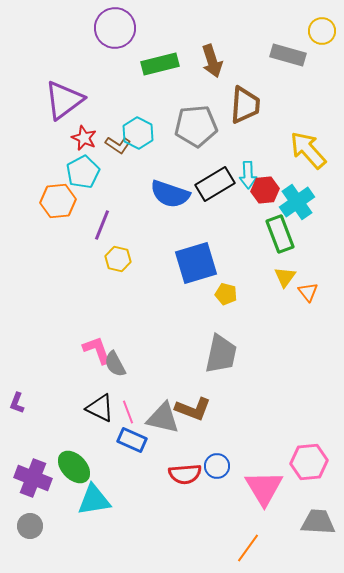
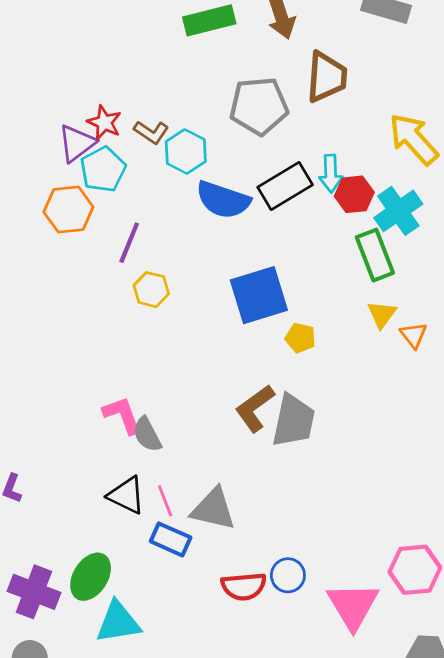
purple triangle: (64, 100) -> (77, 143), moved, size x0.7
cyan hexagon: (138, 133) -> (186, 152), moved
brown L-shape: (193, 409) -> (255, 408), moved, turned 123
green ellipse: (74, 467) -> (91, 577), turned 76

